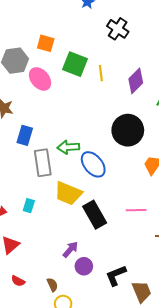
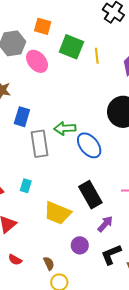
yellow trapezoid: (68, 193) -> (57, 213), moved
purple arrow: (70, 249) -> (105, 224), moved

